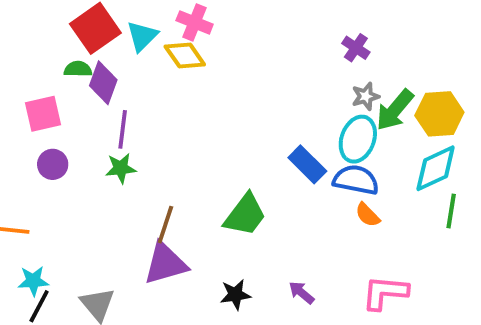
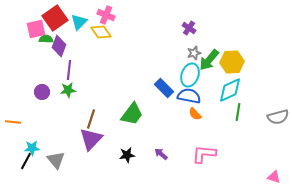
pink square: (43, 114) -> (36, 29), moved
purple circle: (53, 164) -> (42, 92), moved
purple triangle: (165, 263) -> (91, 139), turned -30
cyan star: (33, 281) -> (32, 148), moved

